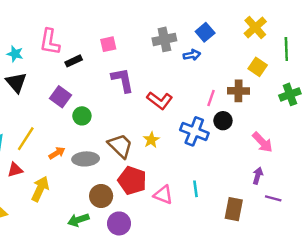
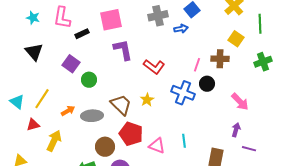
pink square: (108, 44) -> (111, 20), size x1.6
cyan star: (15, 54) -> (33, 18), moved

